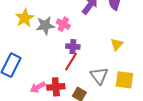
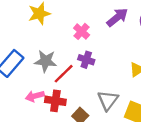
gray star: (45, 25) -> (46, 61), moved
red line: (71, 62) -> (64, 74), moved

